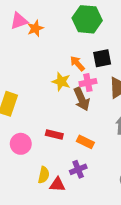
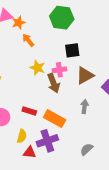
orange arrow: (77, 63) -> (28, 40), moved
orange rectangle: (85, 142) -> (55, 119), size x1.5
purple cross: (78, 169) -> (47, 141), size x1.5
yellow semicircle: (44, 175) -> (22, 136), moved

